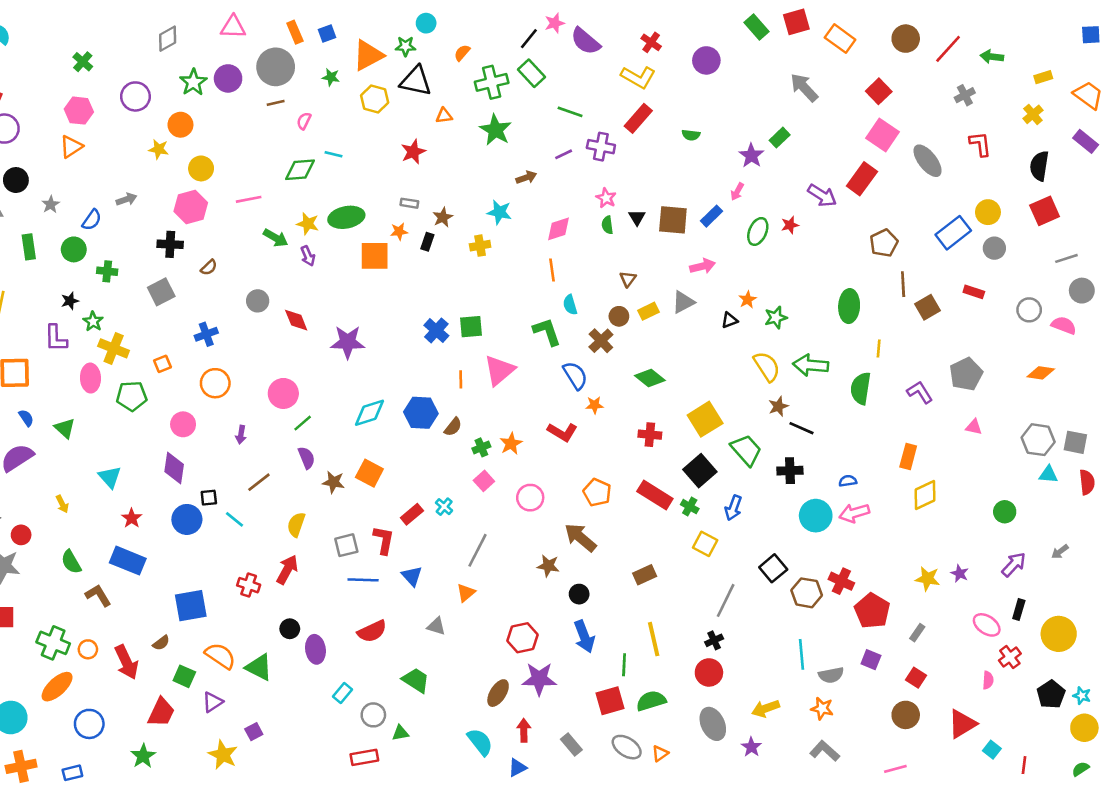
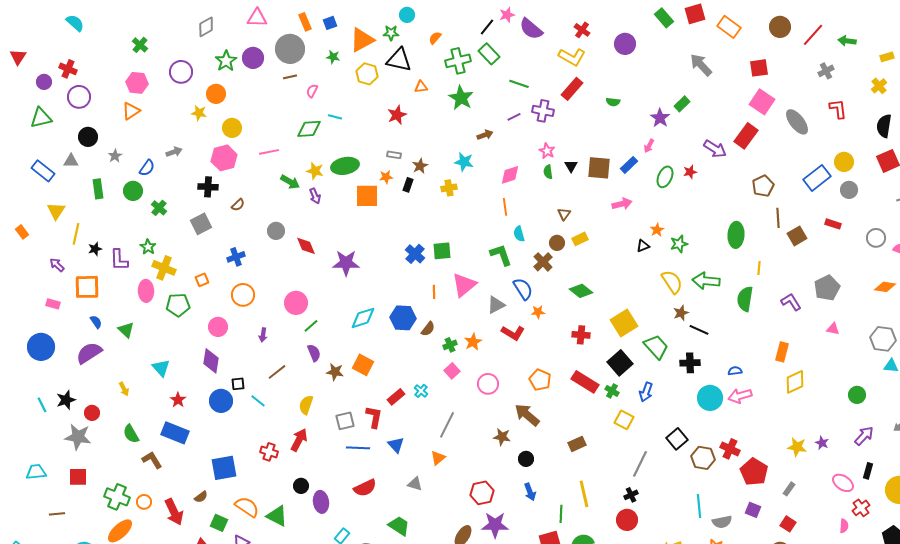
red square: (879, 91) -> (759, 68), turned 36
green cross: (107, 271) -> (159, 208), turned 35
black star: (70, 301) -> (95, 249), moved
gray triangle: (683, 302) -> (496, 305), moved
blue arrow: (584, 636) -> (530, 492), size x0.7

